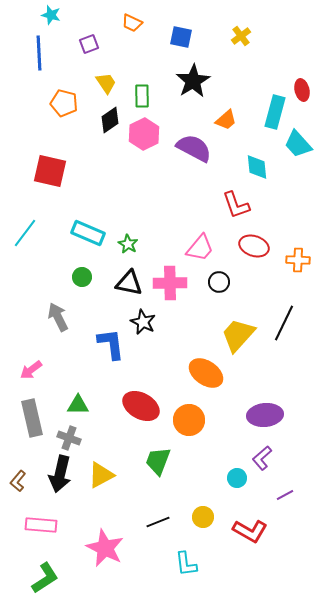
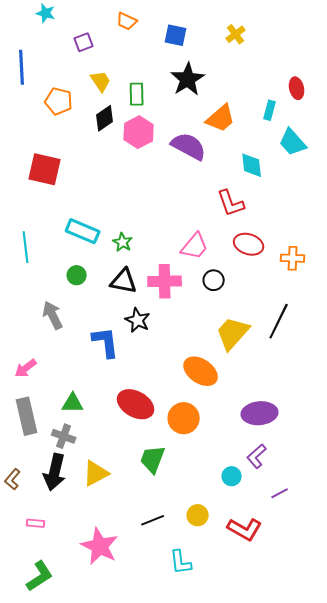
blue line: (39, 53) -> (22, 67), moved
cyan rectangle: (275, 112) -> (270, 110), size x0.6
orange trapezoid: (226, 120) -> (221, 118), size x1.4
cyan line: (25, 233) -> (26, 247), moved, turned -44
pink rectangle: (41, 525) -> (36, 523), size x0.6

